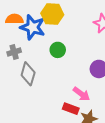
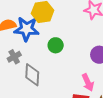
pink arrow: (81, 94) -> (88, 82), turned 42

